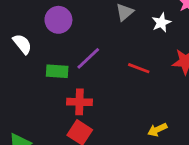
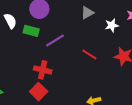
green rectangle: (57, 71) -> (31, 31), moved

